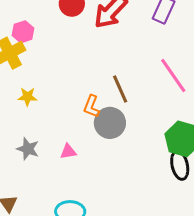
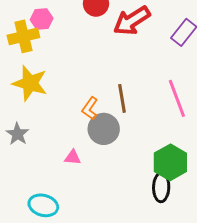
yellow star: (27, 97) -> (30, 83), size x1.8
pink triangle: (68, 151) -> (73, 157), moved

